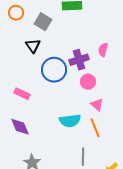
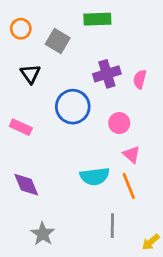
black triangle: (33, 46) -> (30, 74), moved
purple cross: (79, 60) -> (107, 74), moved
pink rectangle: (22, 94) -> (21, 127), moved

